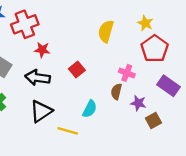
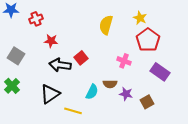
red cross: (25, 24) -> (36, 19), size x0.6
black arrow: (38, 78) -> (60, 65), moved
brown semicircle: (116, 92) -> (110, 84), moved, turned -104
purple star: (138, 103) -> (126, 94), moved

